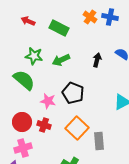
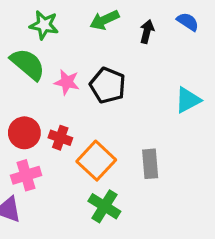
green arrow: (61, 60) -> (104, 20), moved
pink star: (48, 101) -> (67, 82), moved
orange square: (77, 128) -> (96, 161), moved

